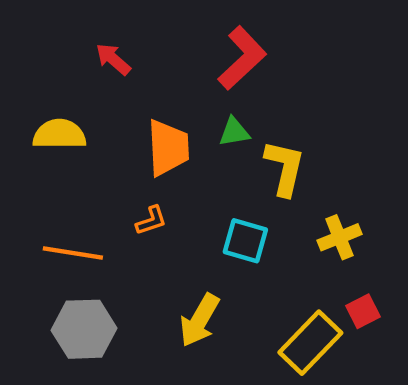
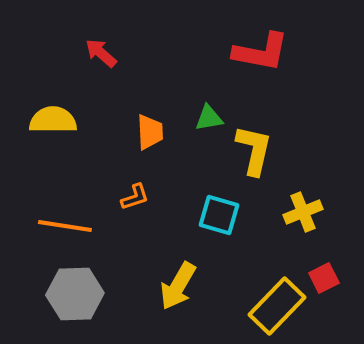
red L-shape: (242, 58) -> (261, 52), moved, turned 54
orange trapezoid: (168, 148) -> (150, 132), size x0.7

